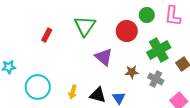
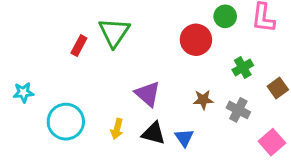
green triangle: (85, 26) -> (114, 32), moved
green cross: (159, 50) -> (243, 68), size x0.6
purple triangle: (104, 57) -> (148, 94), moved

